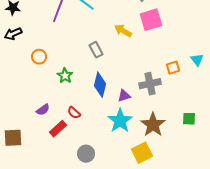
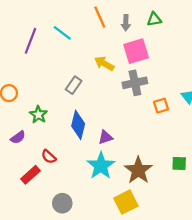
gray rectangle: (96, 50) -> (74, 85), turned 63
gray cross: (150, 84) -> (135, 83), moved
purple semicircle: (43, 110) -> (18, 137), moved

